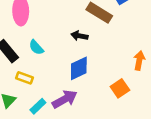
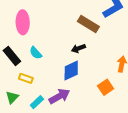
black arrow: (79, 36) -> (78, 48), moved, turned -32

